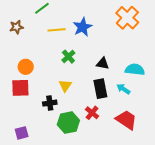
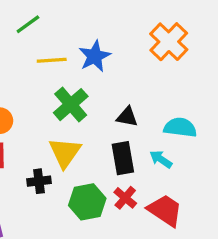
green cross: (68, 57) -> (71, 105), size x1.5
yellow triangle: (65, 86) -> (65, 153), size x1.5
red cross: (92, 113) -> (125, 198), moved
green hexagon: (68, 123) -> (87, 202), moved

